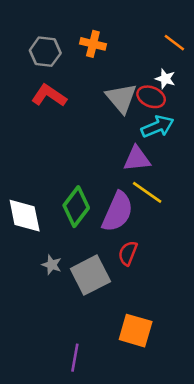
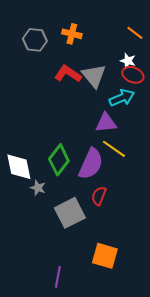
red L-shape: (49, 96) -> (68, 74), moved
red ellipse: (151, 97) -> (133, 75), moved
gray star: (52, 265) -> (38, 188), moved

